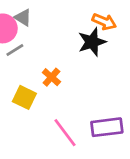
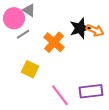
orange arrow: (104, 22) -> (95, 30), moved
orange cross: (51, 77) -> (54, 42), moved, size x1.5

